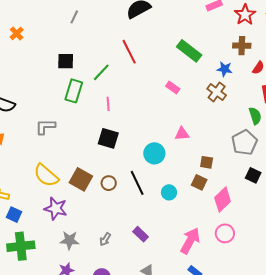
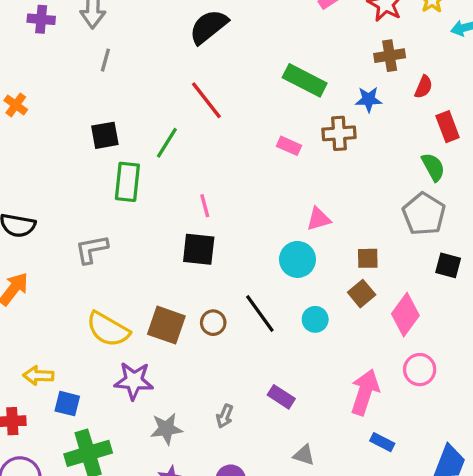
brown cross: (217, 92) -> (339, 133), moved, turned -30
pink line: (108, 104) -> (205, 206), moved
cyan circle: (154, 153) -> (297, 259), moved
brown square: (199, 182) -> (362, 294), turned 35

